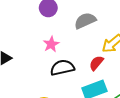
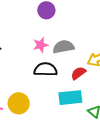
gray semicircle: (85, 21) -> (63, 47), moved

